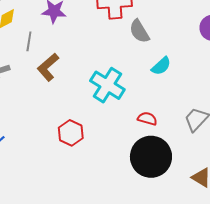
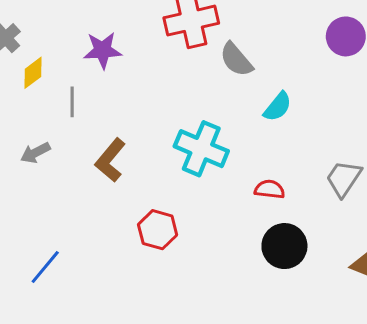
brown L-shape: (48, 67) -> (110, 160), moved
black circle: (151, 157) -> (284, 246), size x0.7

